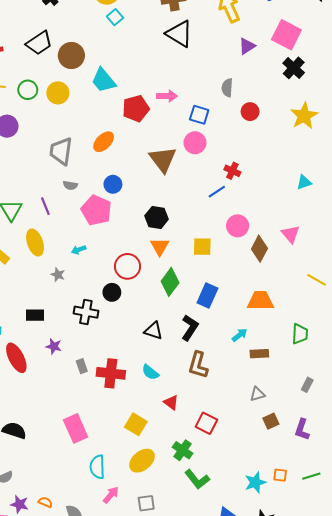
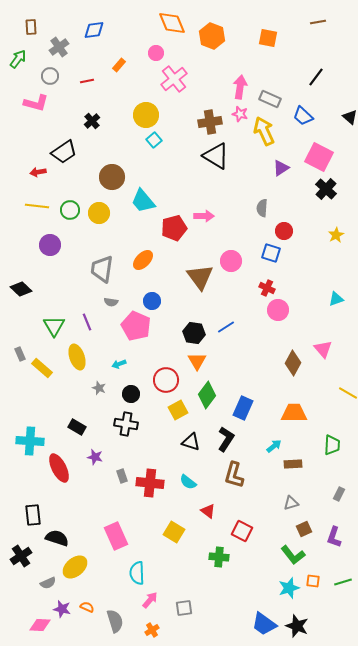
black trapezoid: (39, 43) -> (64, 152), moved
blue square: (199, 115) -> (271, 253), moved
yellow star: (304, 116) -> (336, 235), size x0.6
blue line: (217, 192) -> (226, 327), moved
pink circle: (238, 226) -> (278, 310), moved
yellow square: (202, 247) -> (178, 410), moved, turned -30
black circle: (112, 292) -> (131, 394), moved
black rectangle: (35, 315) -> (77, 427), turned 30
green cross: (183, 450) -> (219, 557), turned -30
yellow ellipse: (142, 461) -> (75, 567), moved
green L-shape: (197, 479) -> (293, 555), moved

